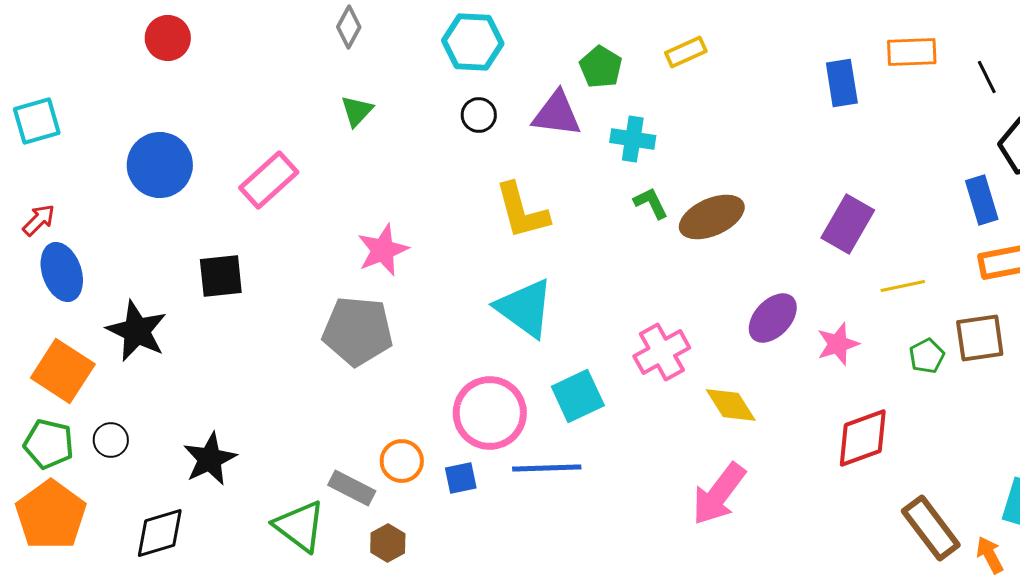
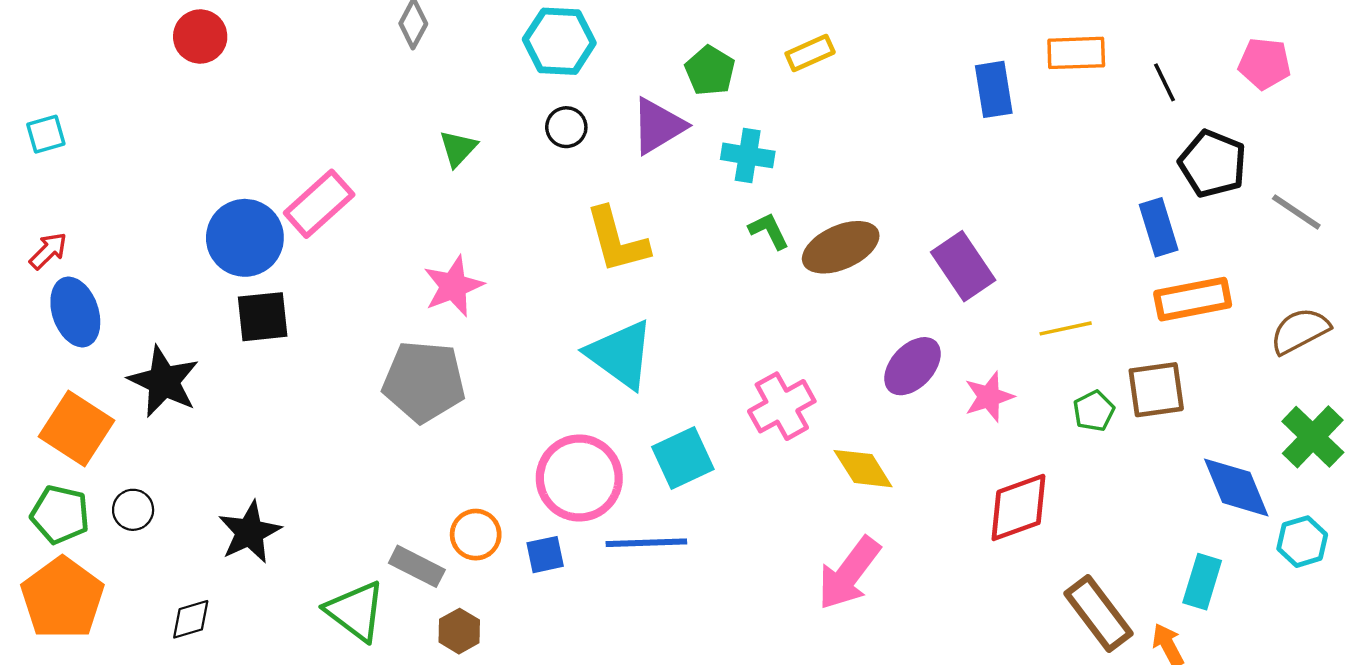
green triangle: (357, 111) -> (458, 148), moved
purple triangle: (557, 114) -> (658, 126), turned -38
cyan square: (37, 121) -> (46, 134), size x0.7
blue circle: (160, 165) -> (245, 238), moved
purple rectangle: (848, 224) -> (963, 266), moved, turned -64
black diamond: (160, 533) -> (191, 619), size x0.7

